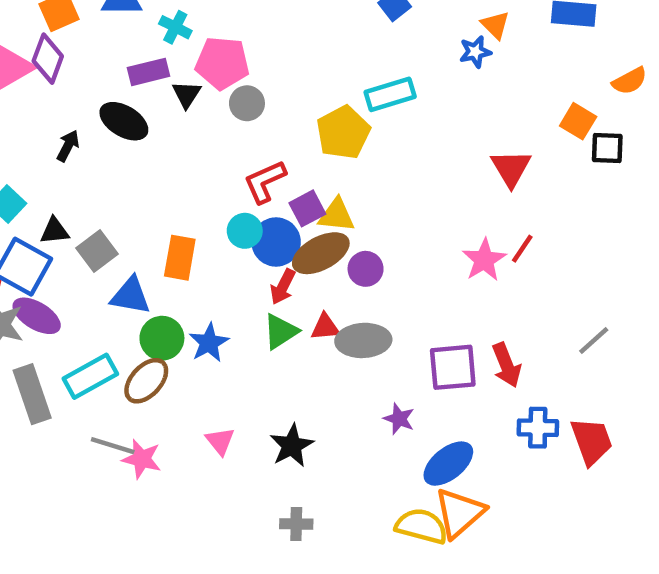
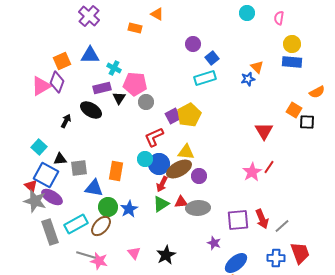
cyan rectangle: (390, 94) -> (205, 78), moved
purple square: (307, 208) -> (173, 116), moved
gray square: (97, 251) -> (79, 168), turned 30
gray line: (594, 340) -> (282, 226), moved
blue cross: (538, 428) -> (276, 258), moved

